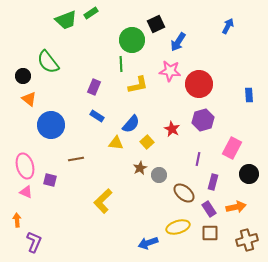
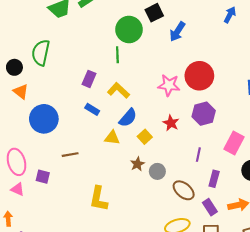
green semicircle: (48, 62) -> (41, 53), turned 50
pink star: (170, 71) -> (169, 85), moved
yellow L-shape: (138, 85) -> (118, 90), moved, turned -125
yellow L-shape: (103, 201) -> (98, 199), turned -35

